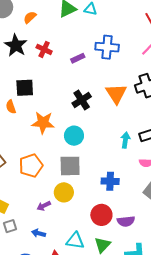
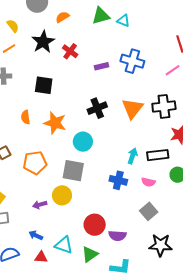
orange semicircle: (11, 107) -> (26, 117), moved
blue cross: (110, 181) -> (118, 180), moved
blue arrow: (39, 233) -> (36, 235), moved

